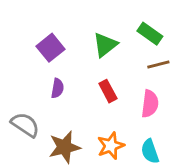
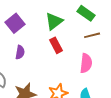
red rectangle: (108, 91) -> (56, 45), moved

